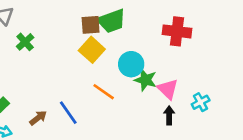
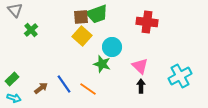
green star: (146, 80) -> (102, 64), moved
orange line: (104, 92) -> (88, 89), moved
cyan cross: (201, 102) -> (180, 76), moved, size x1.6

